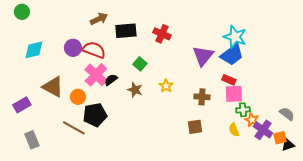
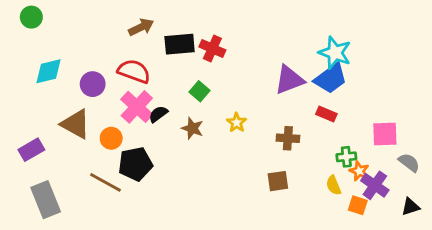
red cross: (162, 34) -> (212, 48), moved
purple circle: (73, 48) -> (93, 84), moved
purple triangle: (203, 56) -> (289, 80), turned 30
pink square: (234, 94) -> (385, 134), moved
orange square: (280, 138) -> (358, 205), moved, turned 32
gray rectangle: (32, 140) -> (46, 200), size x1.4

